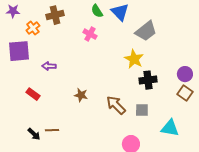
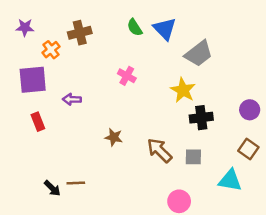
pink cross: (90, 34) -> (127, 76), moved
brown square: (185, 93) -> (248, 149), moved
red rectangle: (33, 94) -> (38, 122), moved, turned 32

